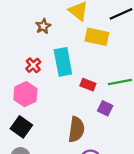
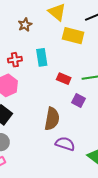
cyan rectangle: (63, 62) -> (42, 57), size x0.7
red cross: (33, 65) -> (15, 60), turned 32

